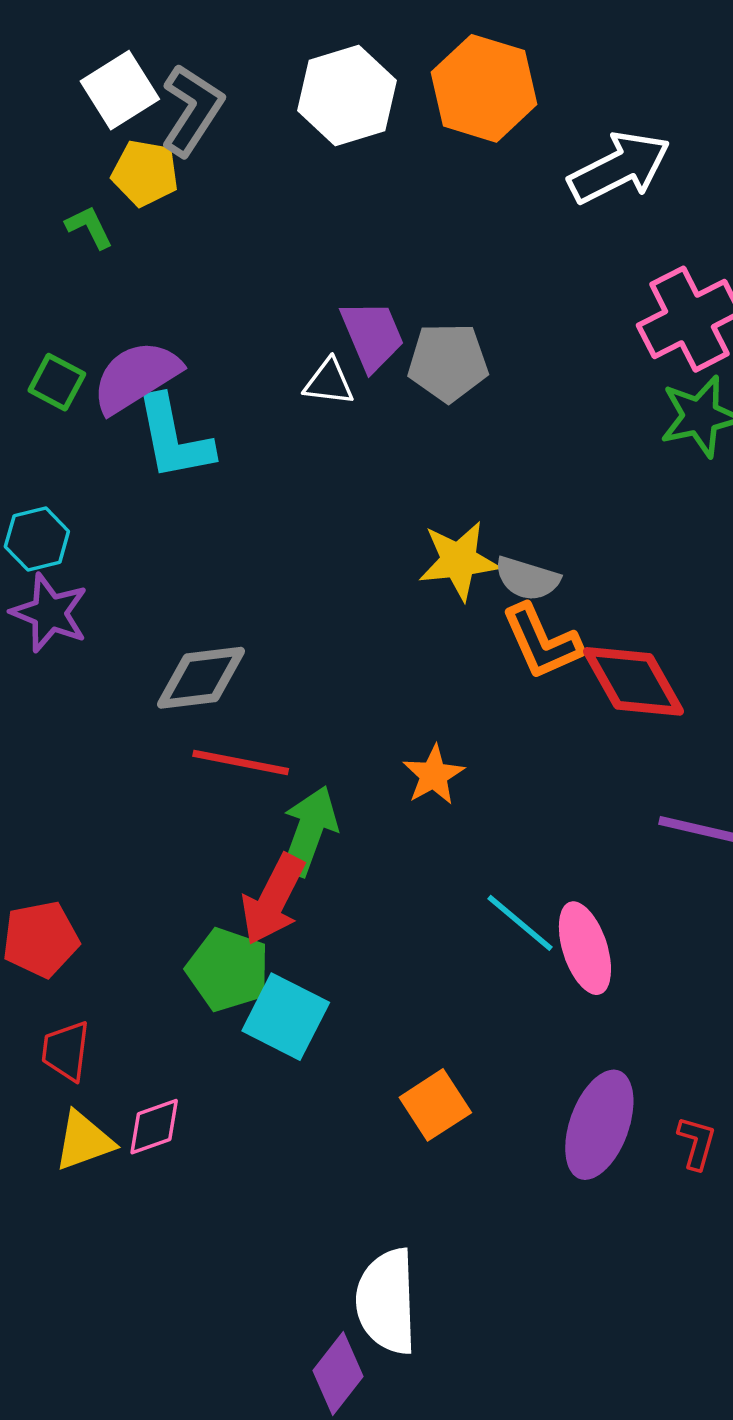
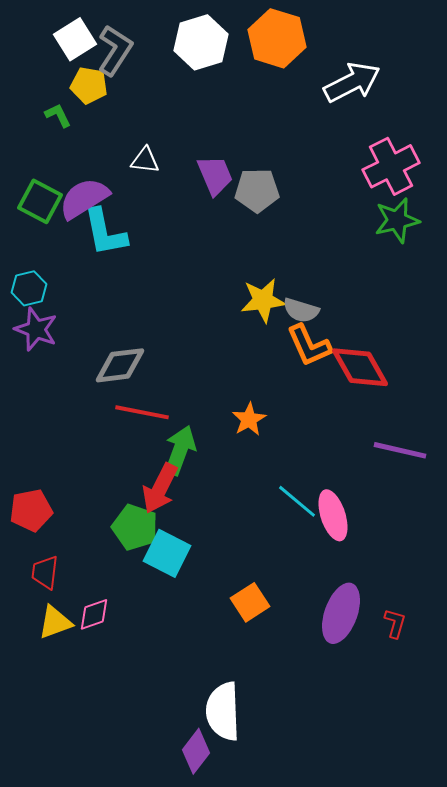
green square: (57, 382) -> (40, 201), size x1.4
white triangle: (329, 382) -> (145, 160), moved

